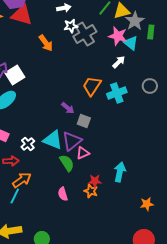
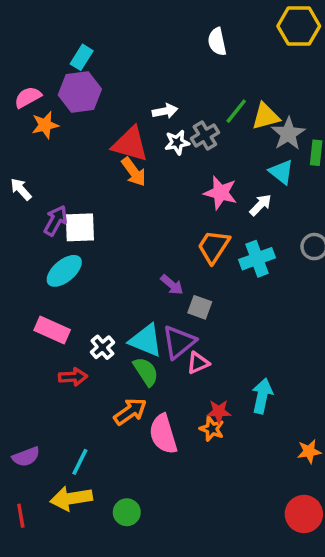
red triangle: (22, 15) -> (130, 144), moved
gray cross: (85, 34) -> (205, 135), moved, size x0.7
pink star: (118, 36) -> (221, 193), moved
white square: (15, 75) -> (80, 227), turned 30
green semicircle: (67, 163) -> (146, 372), moved
orange arrow: (22, 180) -> (130, 412), moved
pink semicircle: (63, 194) -> (163, 434), size x1.6
cyan line: (15, 196) -> (80, 462), moved

